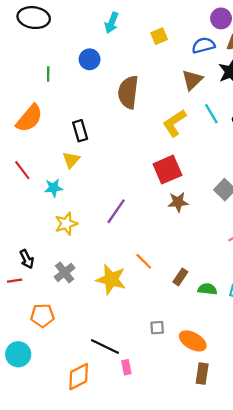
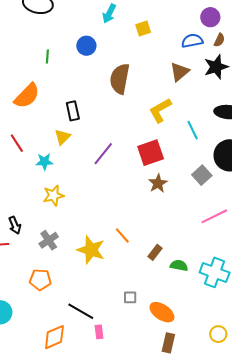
yellow square: (159, 36) -> (143, 29), moved
cyan line: (211, 114) -> (193, 130), moved
brown star: (178, 202) -> (158, 183), turned -30
purple line: (116, 211) -> (103, 154), moved
orange pentagon: (42, 316) -> (40, 280), moved

